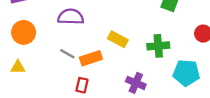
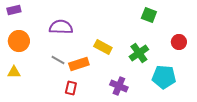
green cross: (158, 46) -> (139, 53), turned -30

